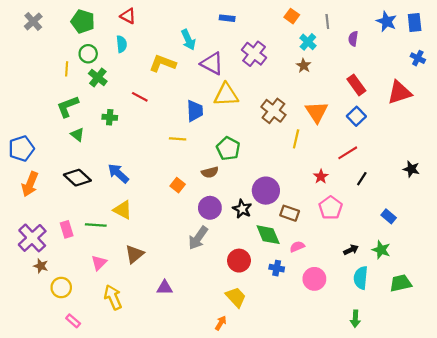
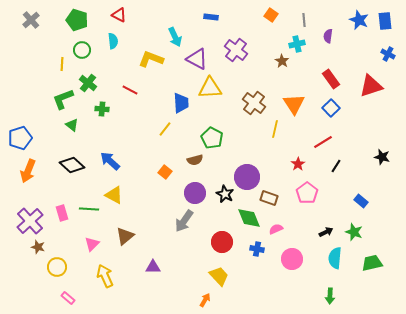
cyan cross: (308, 42) -> (297, 44), moved, turned 35
green cross: (98, 77) -> (88, 83), moved
yellow line: (178, 139) -> (165, 129), turned -56

